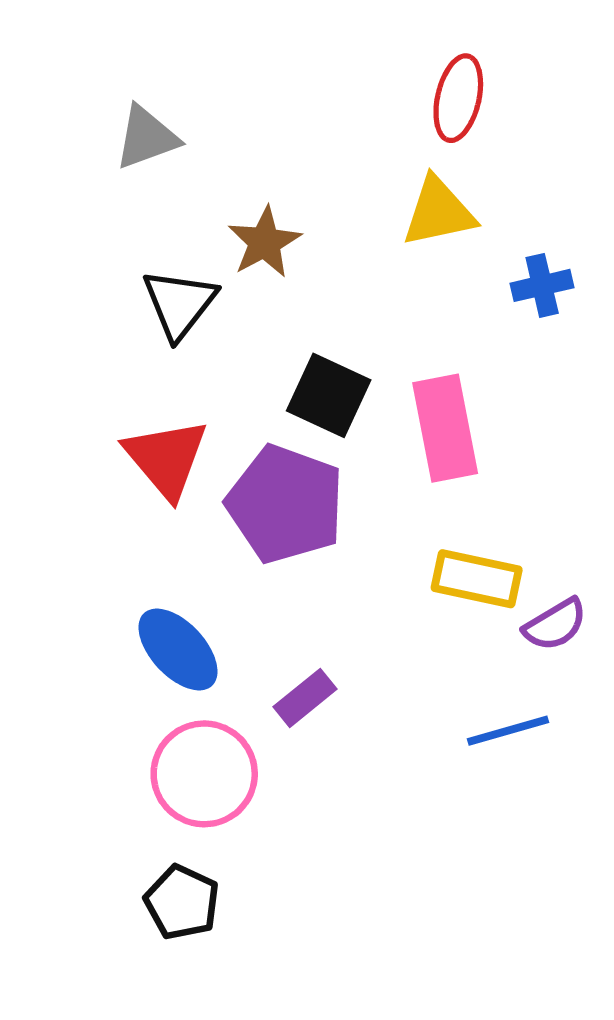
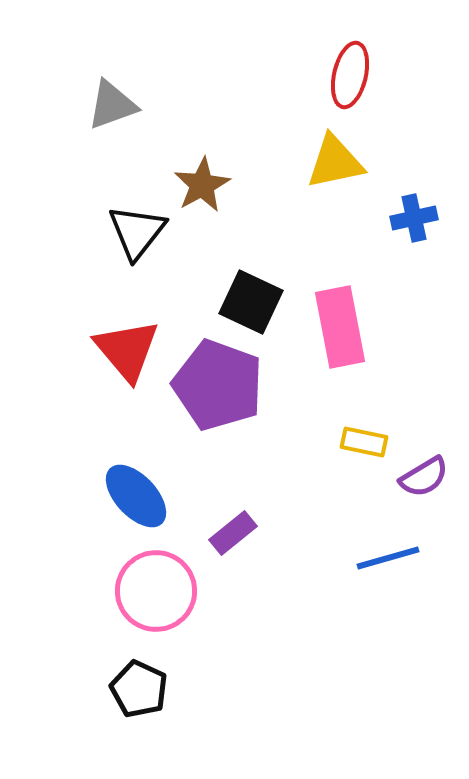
yellow rectangle: (477, 579) -> (364, 442), size x0.7

